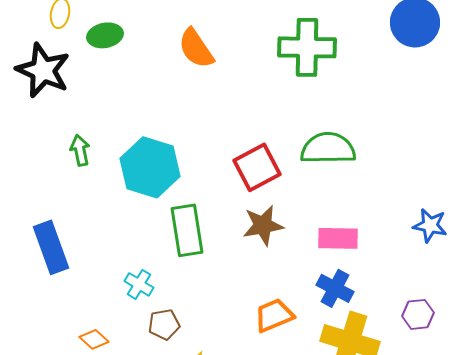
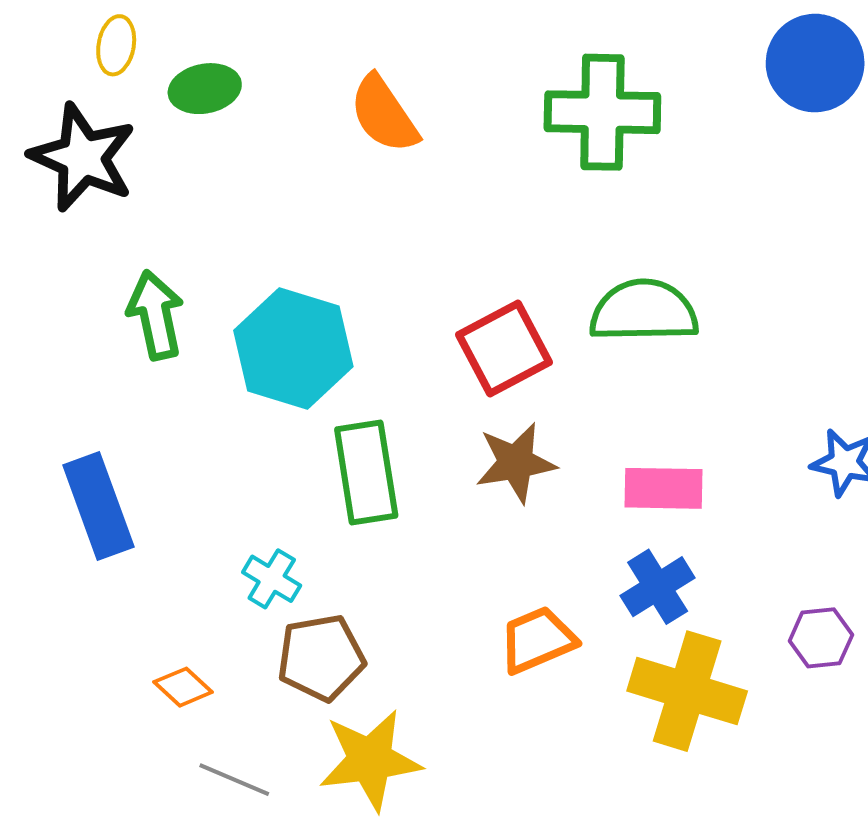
green arrow: (80, 150) -> (156, 315), size x1.4
blue cross: (335, 288) -> (658, 587), turned 30
brown pentagon: (164, 324) -> (321, 658), size x1.4

